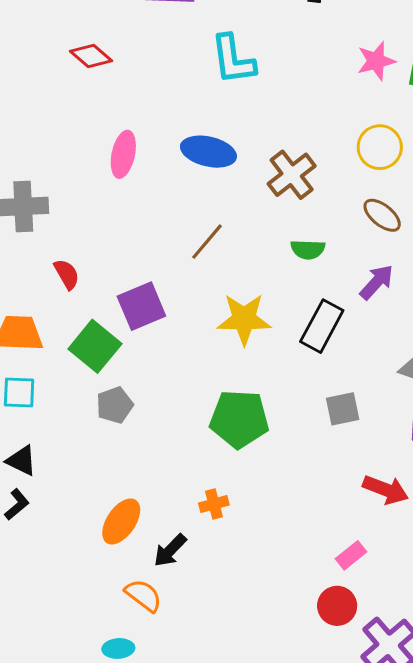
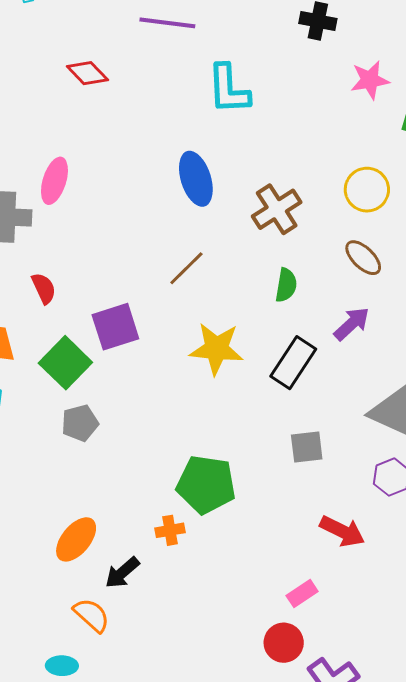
pink star: (376, 61) -> (370, 80), moved
blue ellipse: (208, 152) -> (196, 179), turned 54
pink ellipse: (123, 154) -> (54, 181), moved
green semicircle: (308, 249) -> (286, 285), turned -88
green pentagon: (239, 419) -> (206, 485), moved

